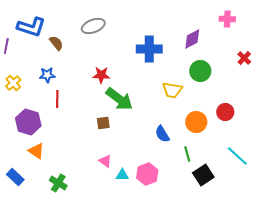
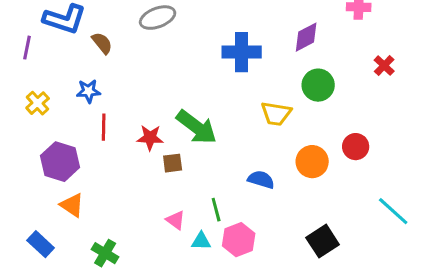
red star: (101, 75) -> (150, 138), moved
blue semicircle: (162, 134) -> (261, 180), turned 138
green line: (187, 154) -> (216, 210), moved
cyan line: (237, 156) -> (393, 211), moved

